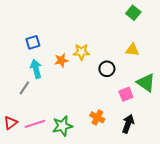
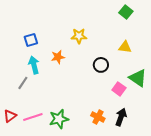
yellow star: (81, 52) -> (79, 36), moved
pink square: (126, 94) -> (119, 89), turned -32
orange cross: (97, 117) -> (98, 117), moved

